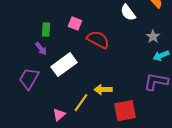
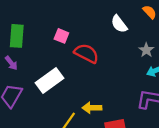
green rectangle: (46, 30) -> (17, 36), moved, size x1.5
purple arrow: (41, 49) -> (11, 63), moved

